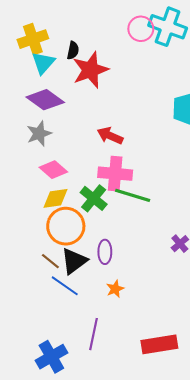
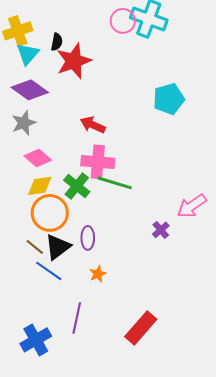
red rectangle: (159, 344) -> (141, 328), turned -40

